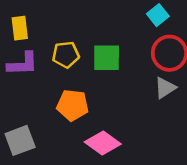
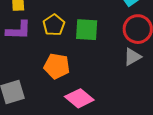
yellow pentagon: (66, 55) -> (54, 25), turned -30

